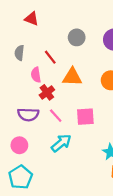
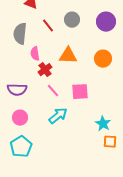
gray semicircle: (19, 53) -> (20, 34), size x1.5
red line: (50, 57) -> (48, 26), moved
purple semicircle: (28, 114) -> (17, 90), moved

